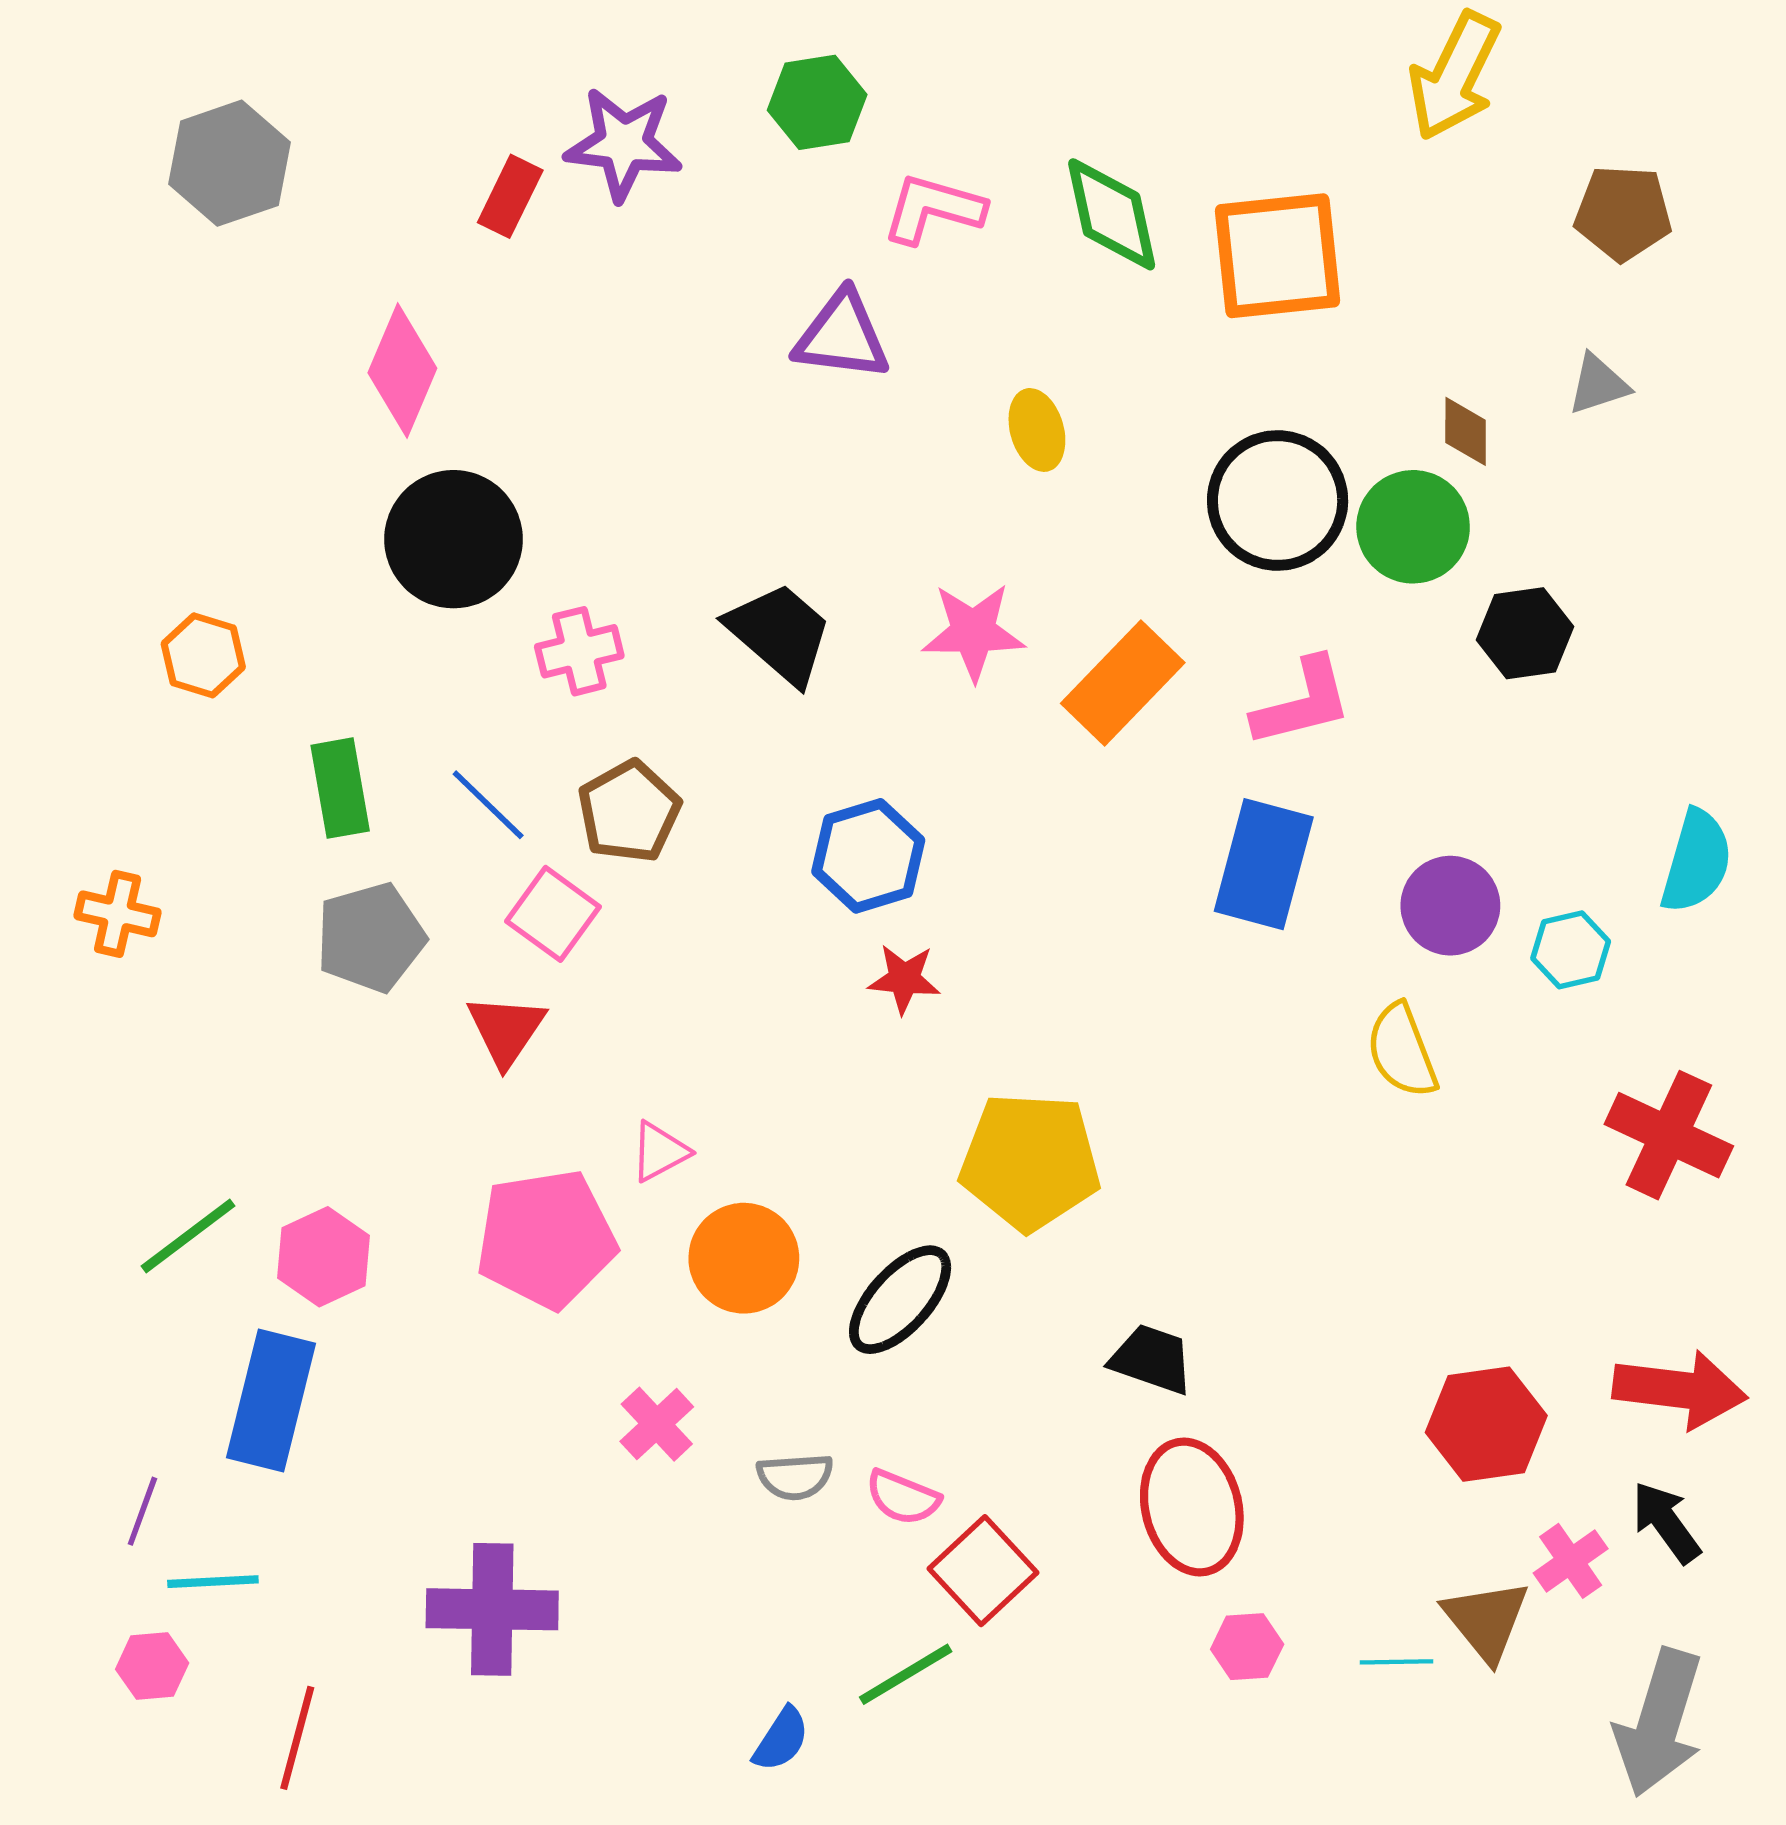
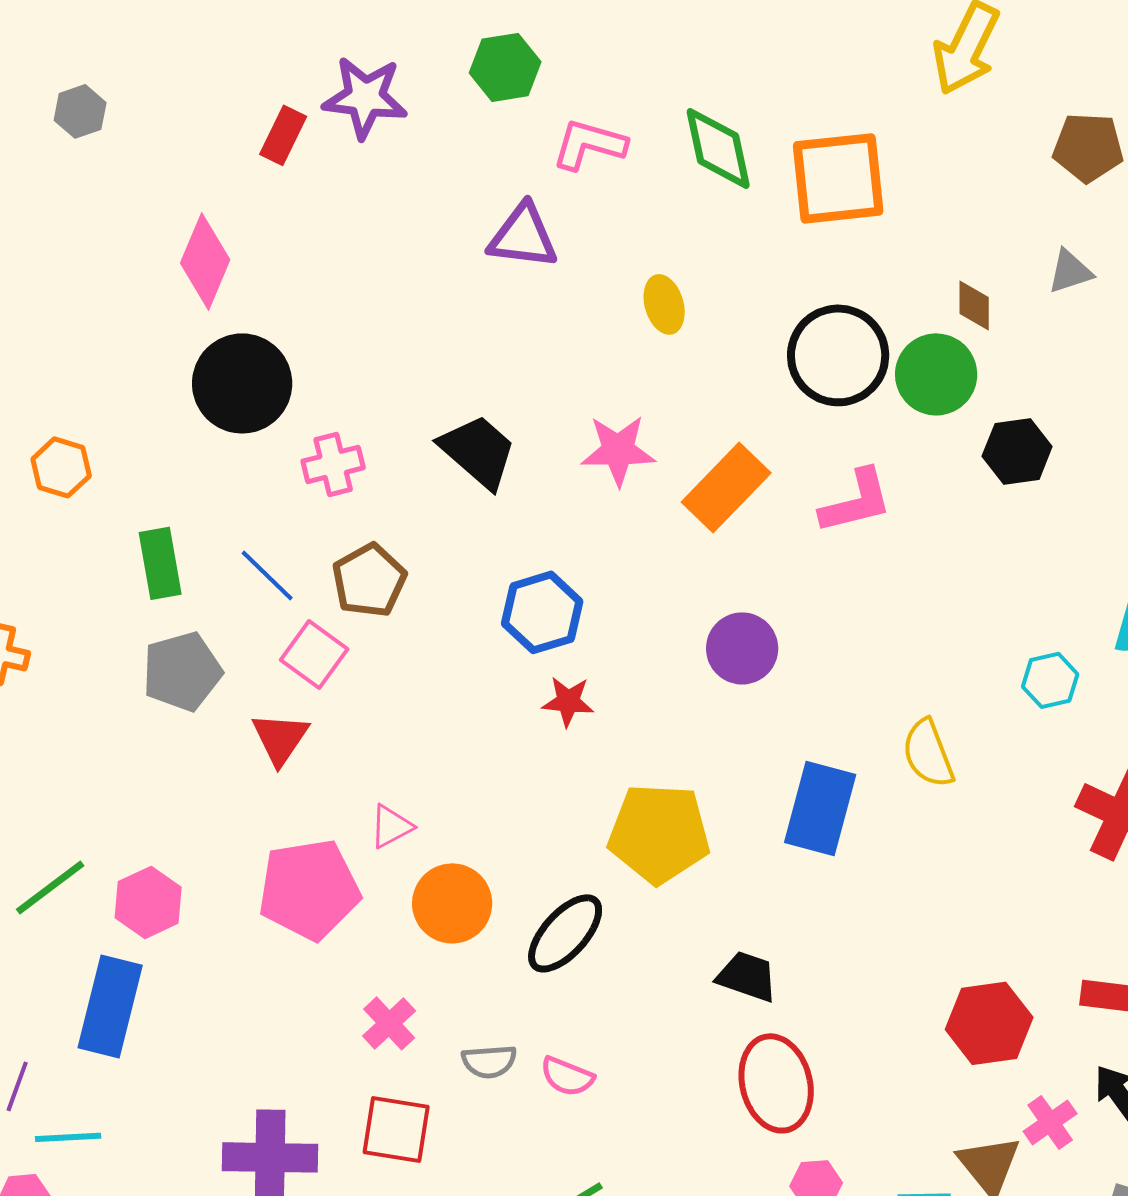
gray hexagon: (230, 163) -> (80, 111), size x0.6
blue rectangle: (1264, 864) -> (820, 808), moved
purple circle: (1450, 906) -> (742, 648), moved
red square: (983, 1571) -> (396, 1129), moved, turned -38

